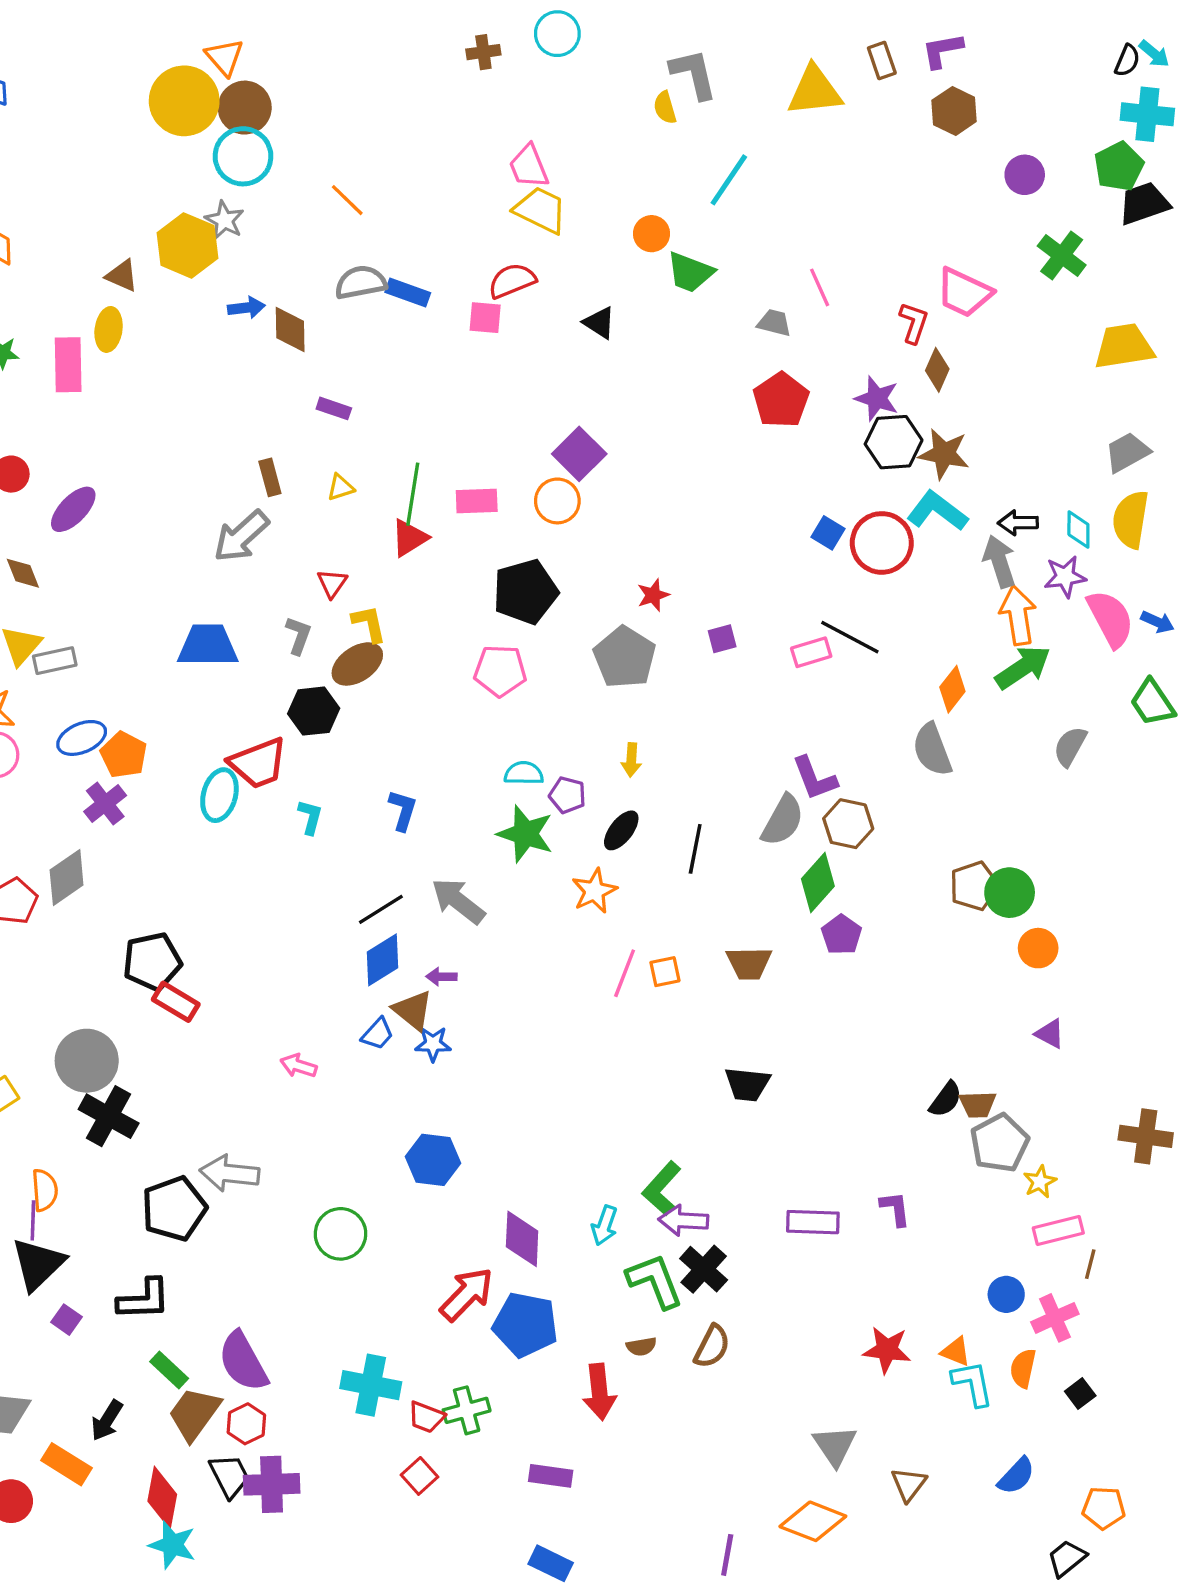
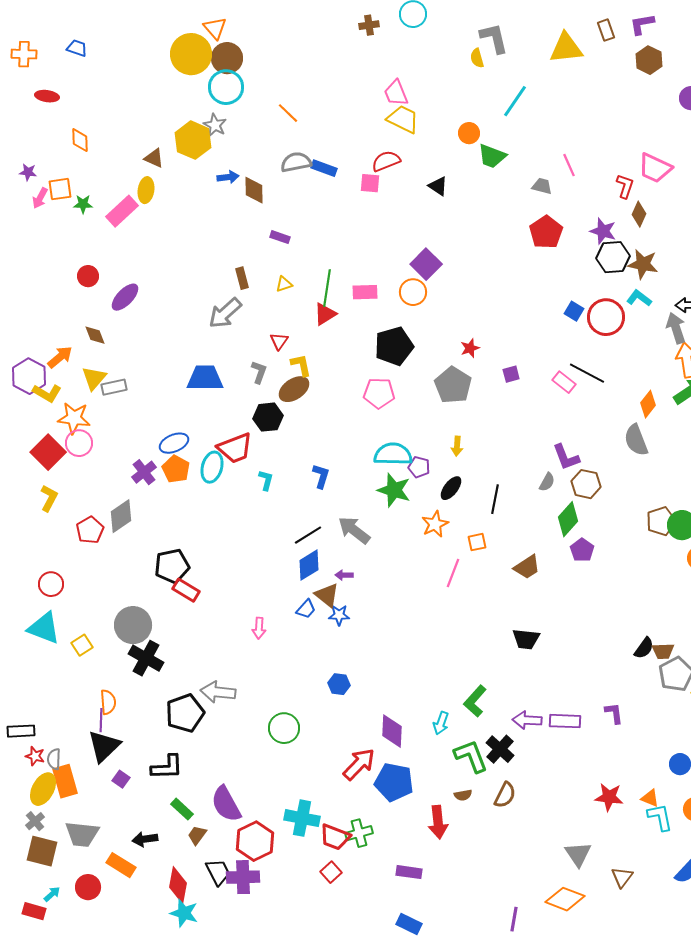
pink rectangle: (68, 365) -> (122, 211), turned 48
cyan L-shape: (937, 511) -> (639, 298), size x0.7
pink rectangle: (811, 652) -> (564, 382), turned 55
blue ellipse: (82, 738) -> (174, 443), moved
orange pentagon: (124, 755) -> (176, 469), moved
cyan semicircle: (524, 773) -> (393, 454), size x1.6
gray semicircle: (783, 820) -> (547, 482), size x0.6
brown trapezoid: (749, 963) -> (527, 567), turned -32
orange square: (665, 972) -> (477, 542), moved
pink arrow: (298, 1066) -> (259, 628), turned -105
blue hexagon: (433, 1160) -> (339, 684), size x0.7
purple arrow: (683, 1220) -> (527, 720), moved
brown trapezoid: (194, 1414) -> (197, 835), size x0.6
red trapezoid: (426, 1417) -> (335, 837), size x1.4
black arrow: (107, 1420) -> (145, 839), turned 50
red hexagon: (246, 1424) -> (255, 841), moved, size x1.6

